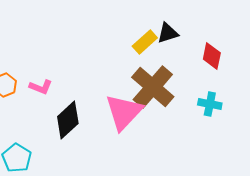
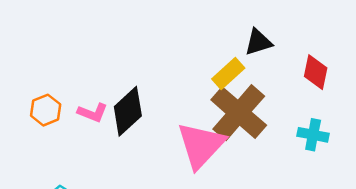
yellow rectangle: (145, 42) -> (228, 73), moved
black diamond: (68, 120) -> (128, 111), moved

